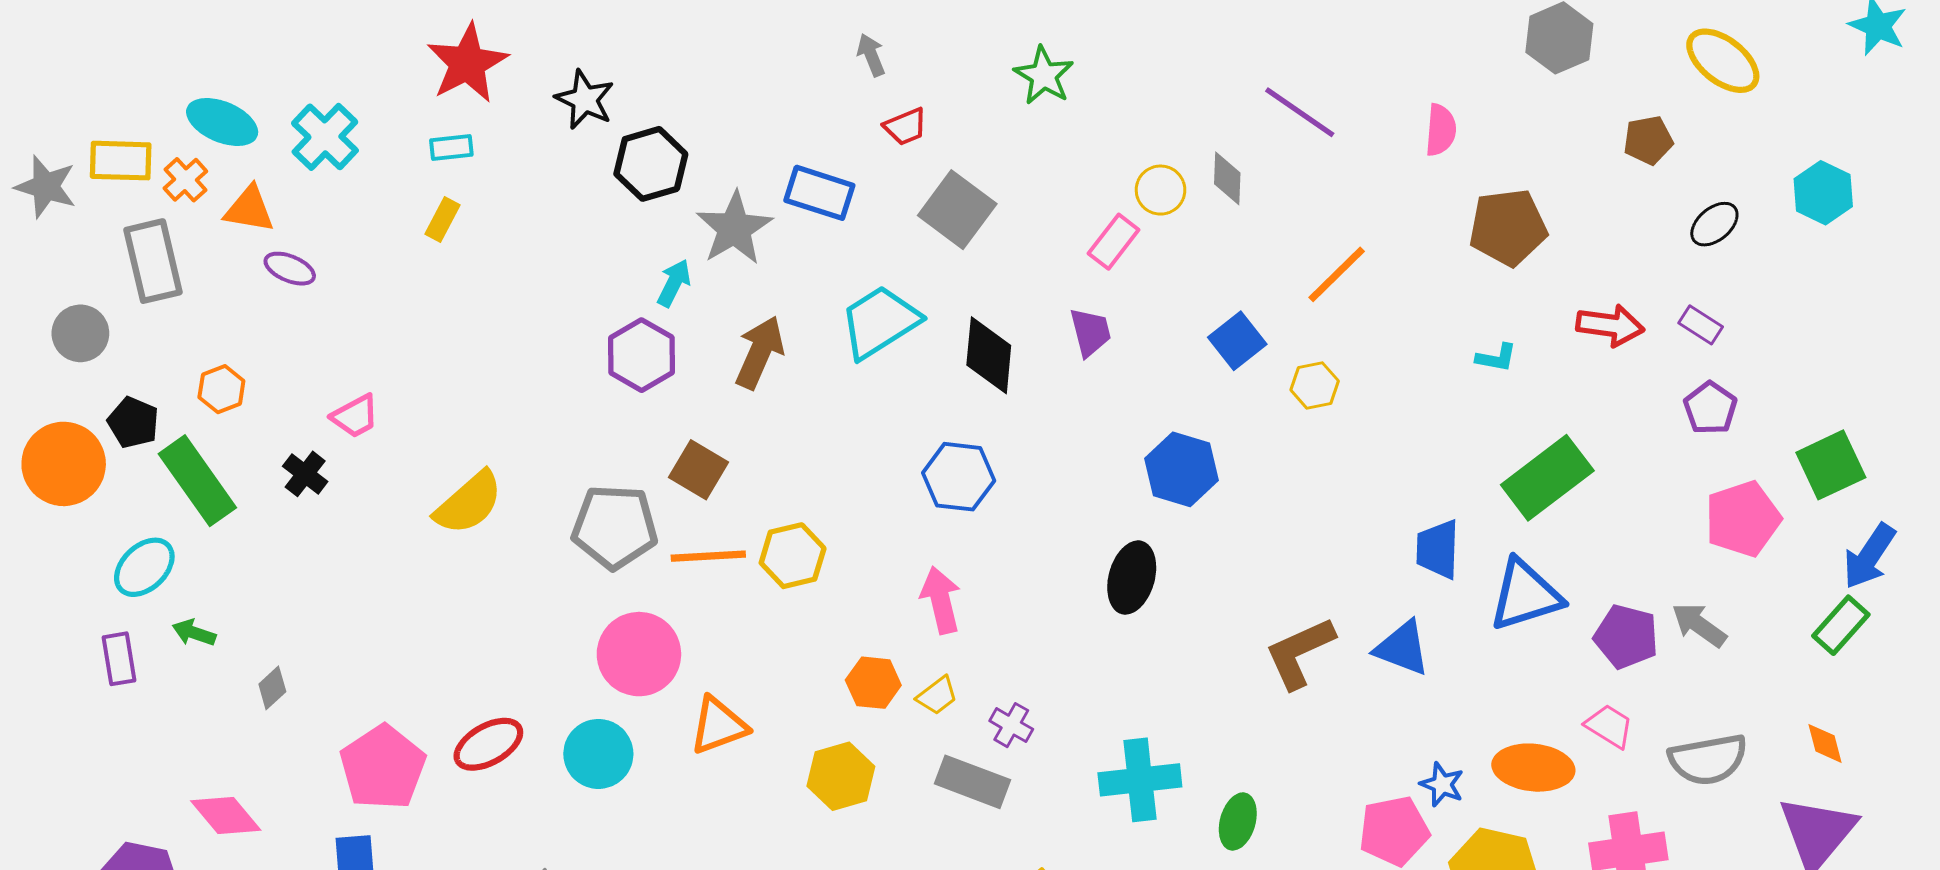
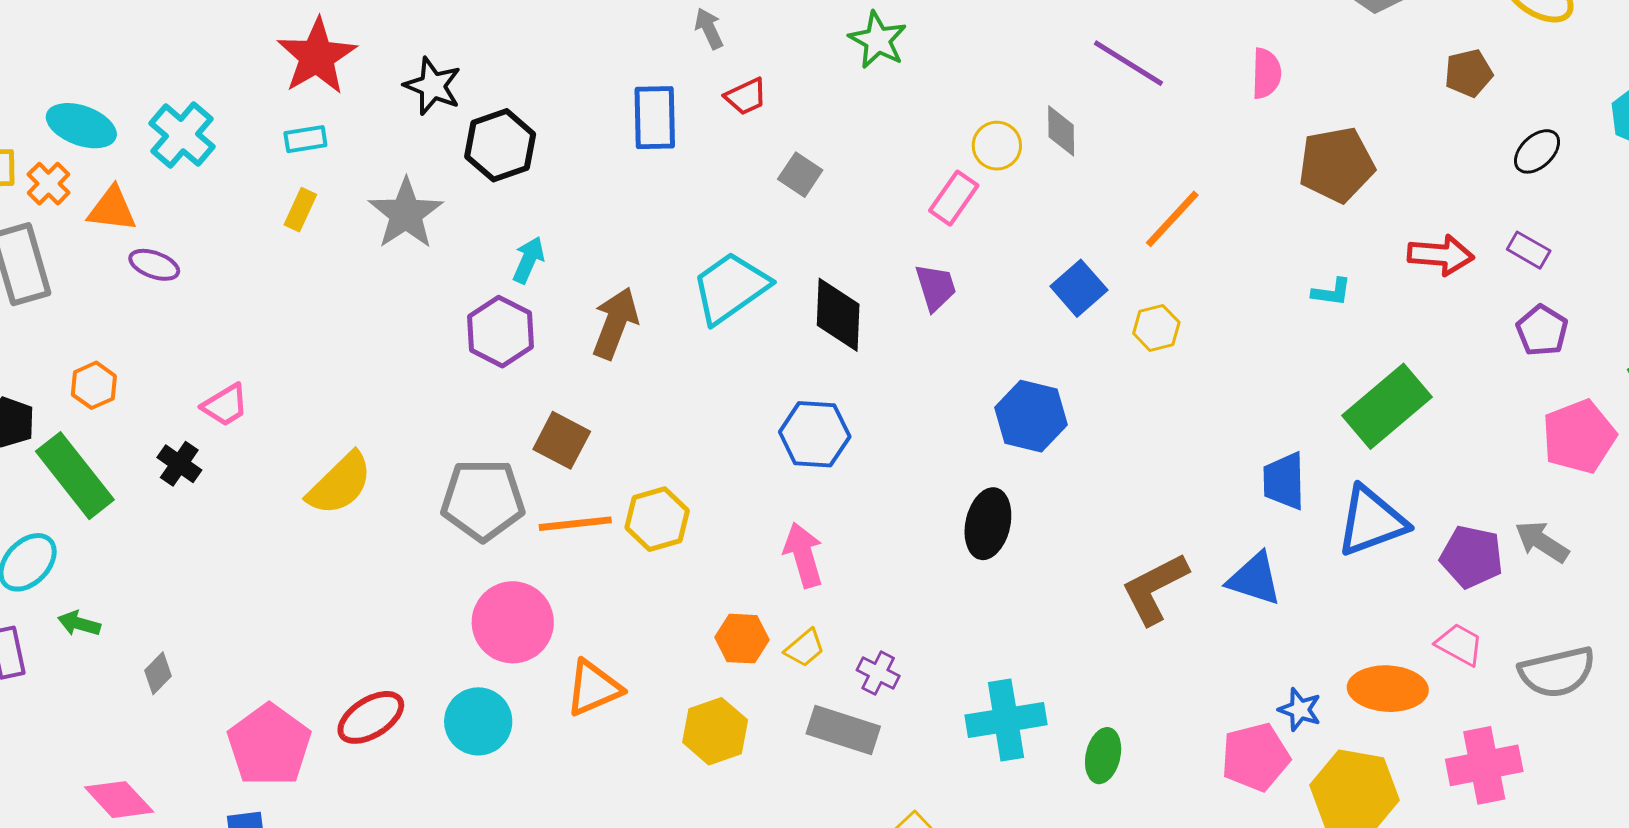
blue rectangle: (819, 193) -> (655, 118), moved, turned 74
gray square: (957, 210) -> (800, 175), size x0.6
gray star: (734, 228) -> (406, 214), moved

